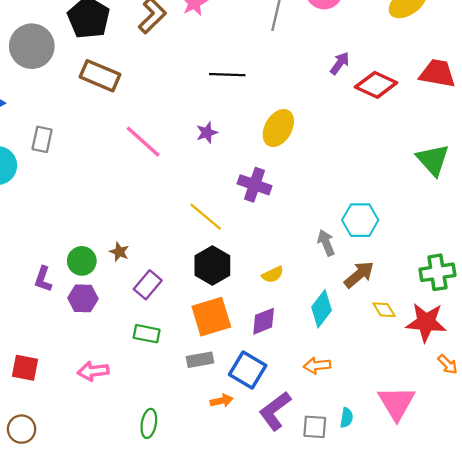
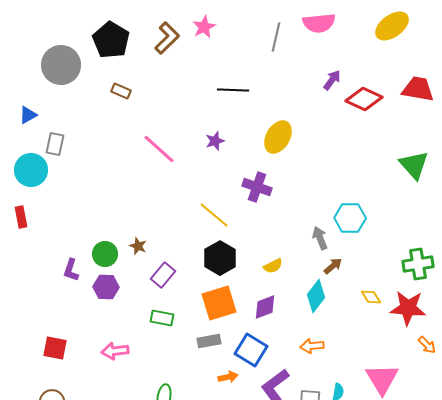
brown rectangle: (100, 76) -> (121, 91), size x0.6
gray rectangle: (42, 139) -> (55, 144), moved
brown arrow: (359, 275) -> (333, 266), moved, size x0.7

